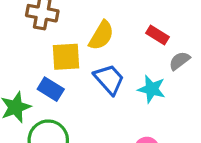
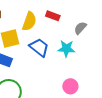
red rectangle: (157, 35) -> (53, 16), moved

